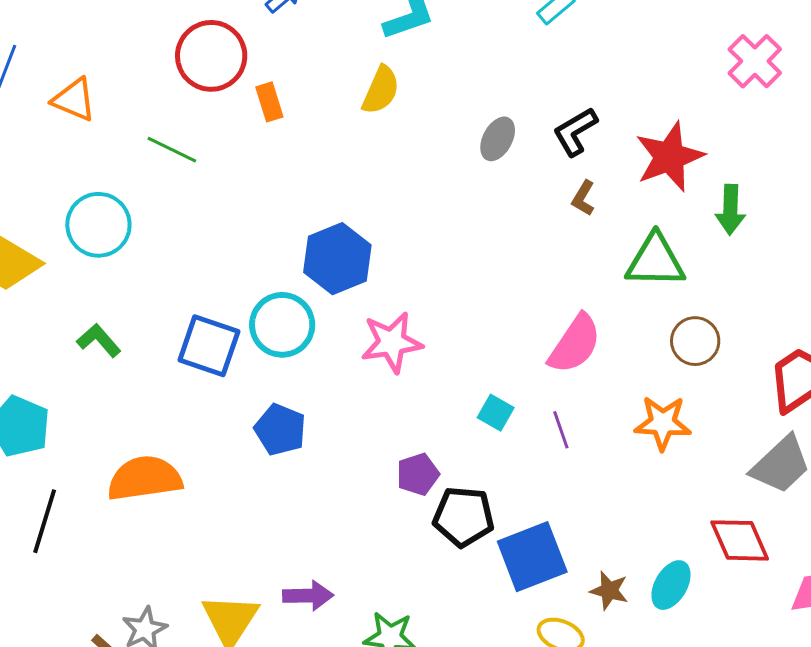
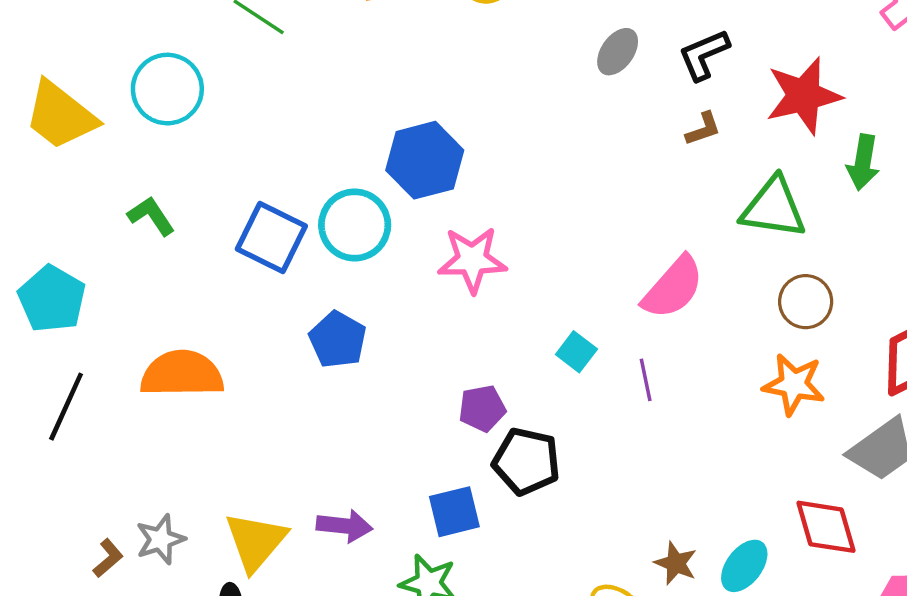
brown L-shape: (583, 198) -> (703, 129), turned -147
orange star: (663, 423) -> (794, 384), moved
blue square: (532, 557) -> (454, 512), moved, size x0.7

